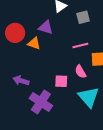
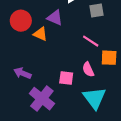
pink line: (80, 46) -> (91, 41), turned 42

